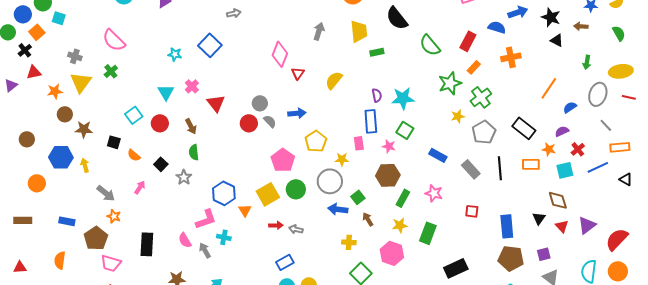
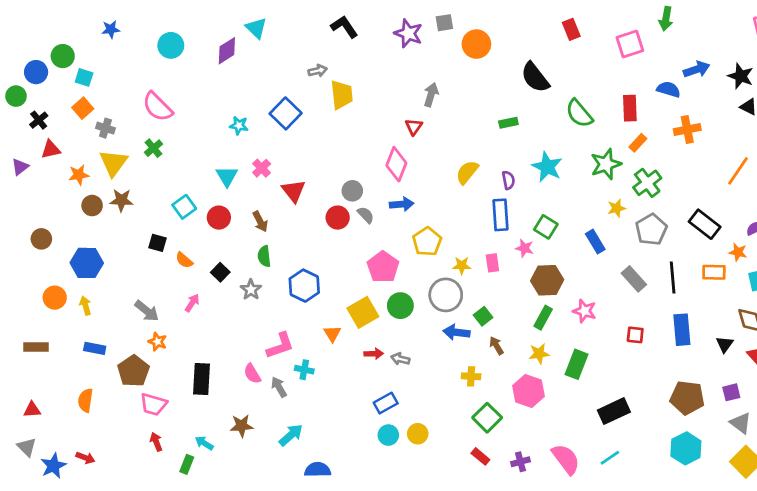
yellow trapezoid: (359, 31) -> (342, 95), moved
orange square: (37, 32) -> (83, 108), moved
red rectangle: (468, 41) -> (630, 108), turned -30
pink diamond: (280, 54) -> (396, 164), moved
red triangle: (298, 73) -> (414, 127), moved
yellow semicircle: (334, 80) -> (467, 172), moved
cyan star: (403, 98) -> (547, 167), moved, turned 30
brown star: (84, 129) -> (121, 200), moved
pink rectangle: (359, 143) -> (492, 263), moved
blue rectangle: (438, 155) -> (595, 242), moved, turned 30
yellow arrow: (85, 165) -> (85, 306), moved
brown hexagon: (388, 175) -> (547, 280), moved
blue hexagon: (224, 193) -> (304, 286), moved
blue rectangle: (507, 226) -> (682, 330), moved

